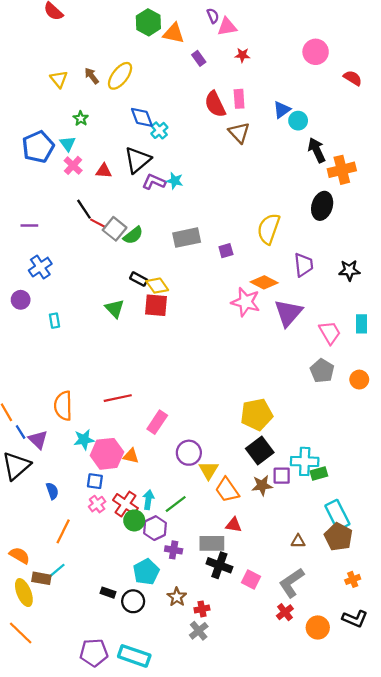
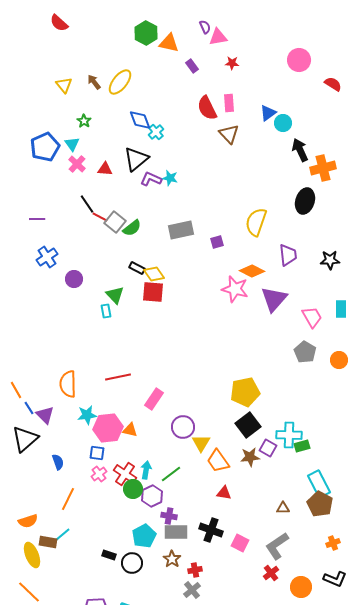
purple circle: (21, 300) -> (74, 279), moved
cyan rectangle: (54, 321) -> (106, 311), moved
purple square: (282, 476) -> (268, 448), turned 30
gray rectangle: (212, 543) -> (176, 532), moved
orange semicircle: (20, 555) -> (28, 521), turned 132

